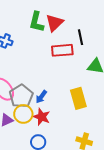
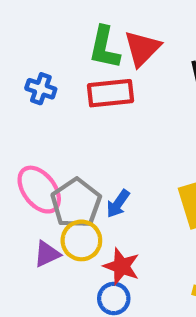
red rectangle: (62, 50) -> (110, 93), moved
red star: (42, 117) -> (121, 266), moved

